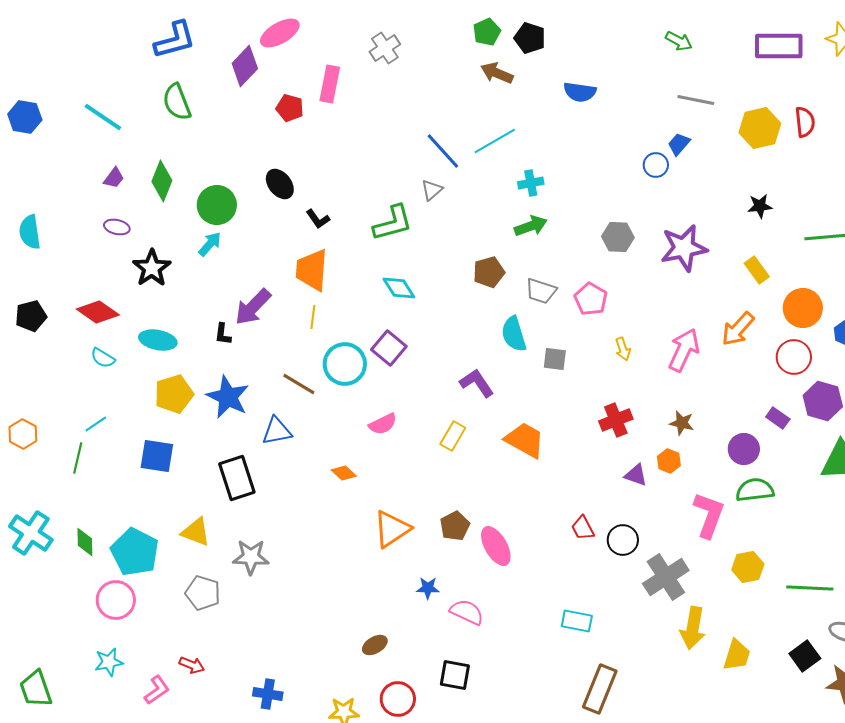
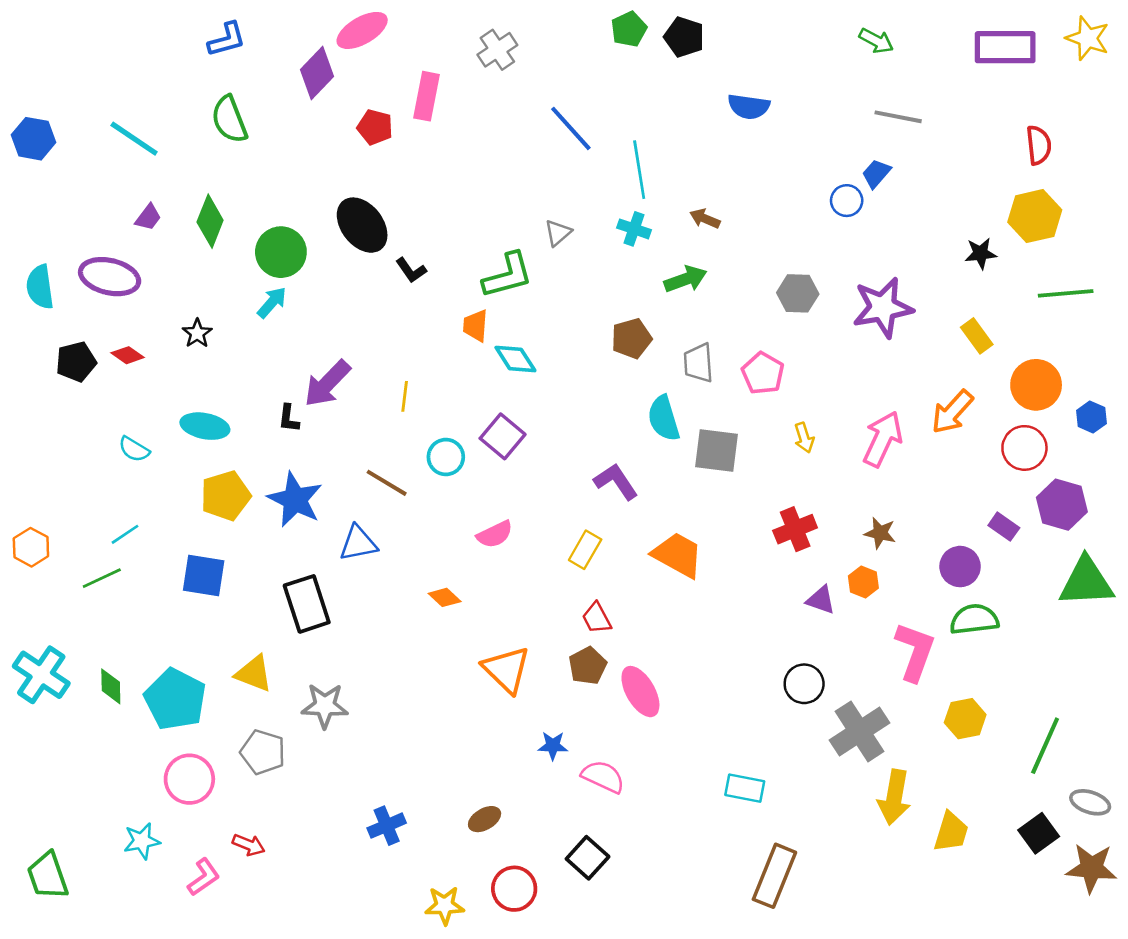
blue L-shape: (175, 40) -> (227, 39), size x0.7
brown arrow: (497, 73) -> (705, 219), moved, size x0.7
yellow hexagon: (760, 128) -> (1035, 216), moved
cyan line: (495, 141) -> (639, 170), turned -69
blue line: (443, 151) -> (571, 128), moved
cyan cross: (531, 183) -> (634, 229), moved, turned 30
black ellipse: (280, 184) -> (362, 225), size x1.4
purple ellipse: (117, 227) -> (110, 277), moved, size x1.8
black star: (152, 268) -> (197, 333), size x0.6
orange trapezoid: (312, 270) -> (475, 326), moved, size x0.6
gray trapezoid: (541, 291) -> (698, 363), turned 68
red diamond: (98, 312) -> (128, 355), moved, size x0.6
black pentagon: (31, 316) -> (76, 362), moved
gray square: (555, 359) -> (716, 451), size x1.5
cyan circle: (345, 364) -> (446, 457), size x0.7
green line: (78, 458) -> (102, 578), turned 52
red trapezoid: (583, 528) -> (597, 618), moved
orange triangle: (392, 529) -> (506, 670), turned -42
green line: (810, 588) -> (1045, 746), turned -69
pink circle: (116, 600) -> (189, 779), moved
black square: (455, 675) -> (588, 858), turned 32
blue cross: (268, 694) -> (387, 826), moved, turned -32

